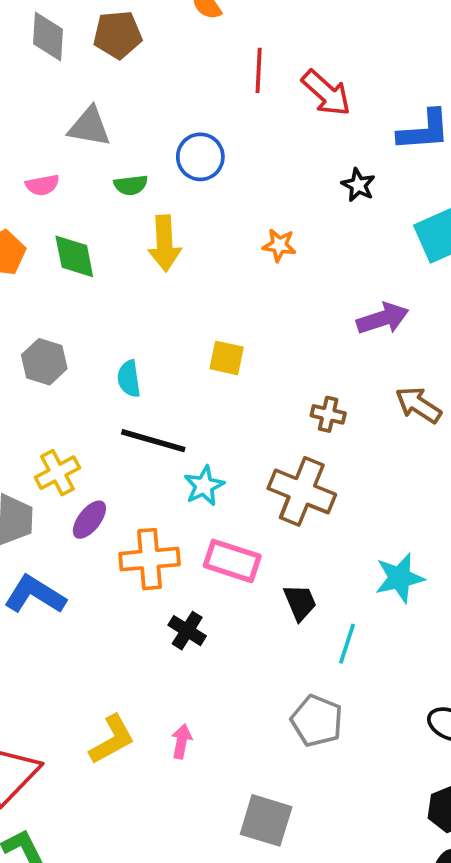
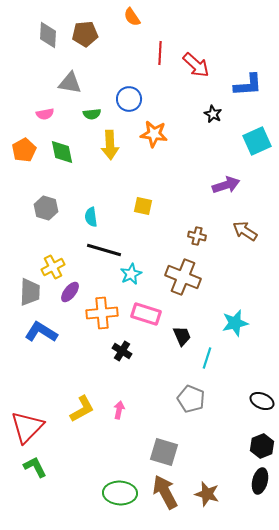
orange star: (279, 245) -> (154, 134), moved, size x1.5

